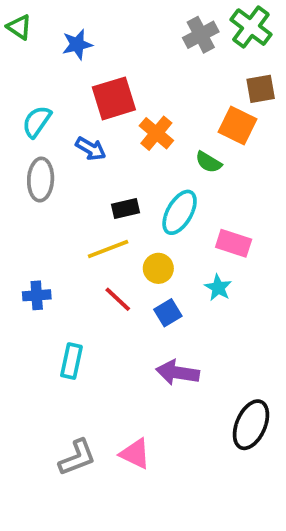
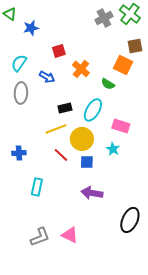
blue star: (77, 44) -> (31, 28), moved
red square: (114, 98) -> (59, 51), size x0.6
yellow circle: (158, 268) -> (82, 139), size x1.5
blue square: (168, 313) -> (87, 162), turned 32

